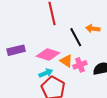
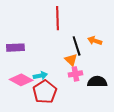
pink diamond: (48, 54) -> (21, 80), moved
orange triangle: (66, 61) -> (71, 60), moved

